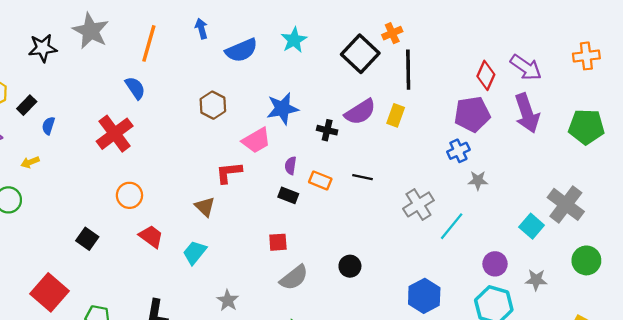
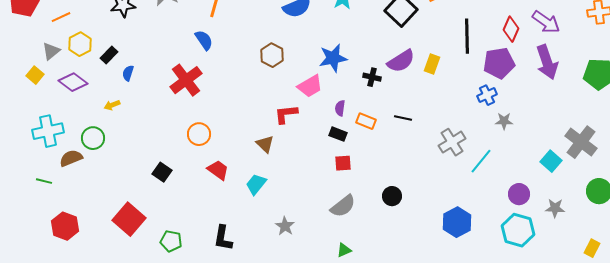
black line: (408, 70) -> (467, 36), moved
red square: (278, 242) -> (343, 163), moved

